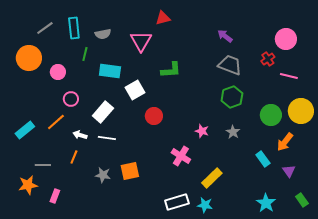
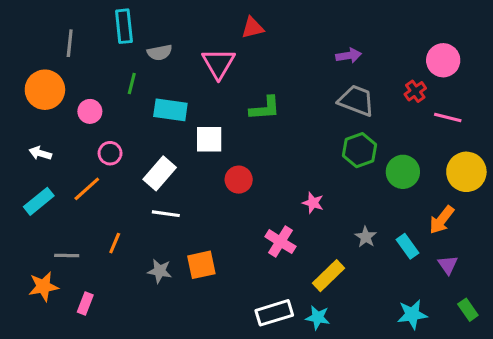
gray line: (45, 28) -> (70, 43), turned -48
cyan rectangle: (74, 28) -> (124, 26), moved
purple arrow: (225, 36) -> (349, 56), turned 133
white square: (135, 90) -> (209, 139), turned 30
green circle: (271, 115) -> (403, 172), moved
gray star: (233, 132) -> (366, 237), moved
white arrow: (80, 135) -> (40, 153), moved
cyan star: (266, 203) -> (412, 314), turned 30

